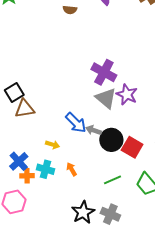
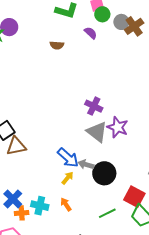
purple cross: (104, 72) -> (94, 106), size x0.7
yellow arrow: (53, 145) -> (68, 178), moved, turned -64
red square: (132, 147) -> (134, 197), moved

